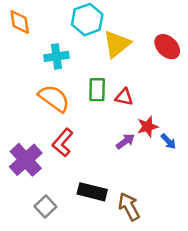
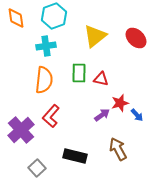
cyan hexagon: (87, 20) -> (54, 16), moved
orange semicircle: (54, 98) -> (44, 80), turned 60
brown arrow: (129, 207) -> (118, 149), moved

